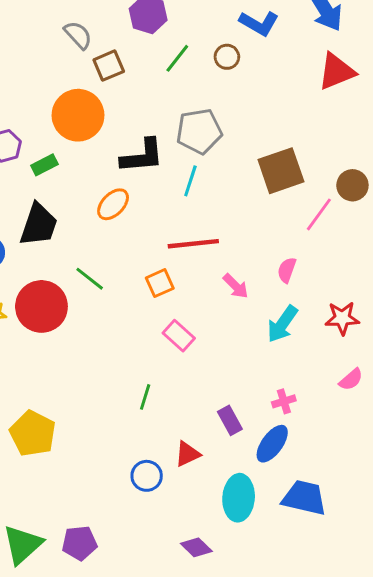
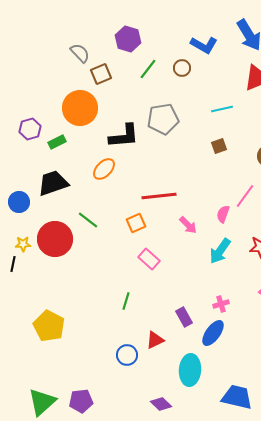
brown square: (281, 171) -> (219, 146), size x0.5
cyan line: (190, 181) -> (222, 109), moved, turned 60
pink line: (319, 214) -> (245, 196), moved
black trapezoid: (39, 225) -> (53, 183), turned -128
blue trapezoid: (304, 498) -> (237, 397), moved

